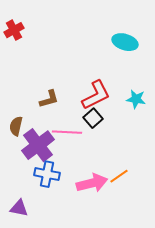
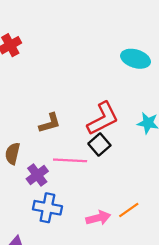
purple cross: (38, 145) -> (37, 175), size x0.6
pink arrow: (92, 183) -> (98, 218), size x0.7

